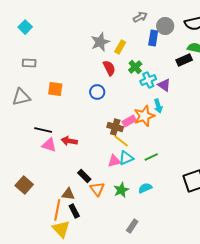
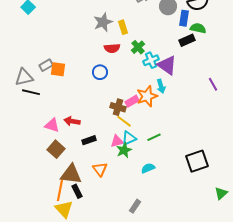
blue rectangle: (153, 38) -> (184, 18), moved
yellow rectangle: (120, 47) -> (123, 27), turned -48
gray rectangle: (29, 63) -> (46, 65), moved, turned -32
red semicircle: (109, 68) -> (112, 48), turned 112
purple triangle: (164, 85) -> (167, 65), size x1.5
black line: (43, 130) -> (31, 92), moved
black rectangle: (84, 176) -> (89, 140), moved, turned -64
brown square: (24, 185) -> (56, 149), moved
green star: (121, 190) -> (124, 150), moved
brown triangle: (68, 194) -> (71, 174), size x1.6

